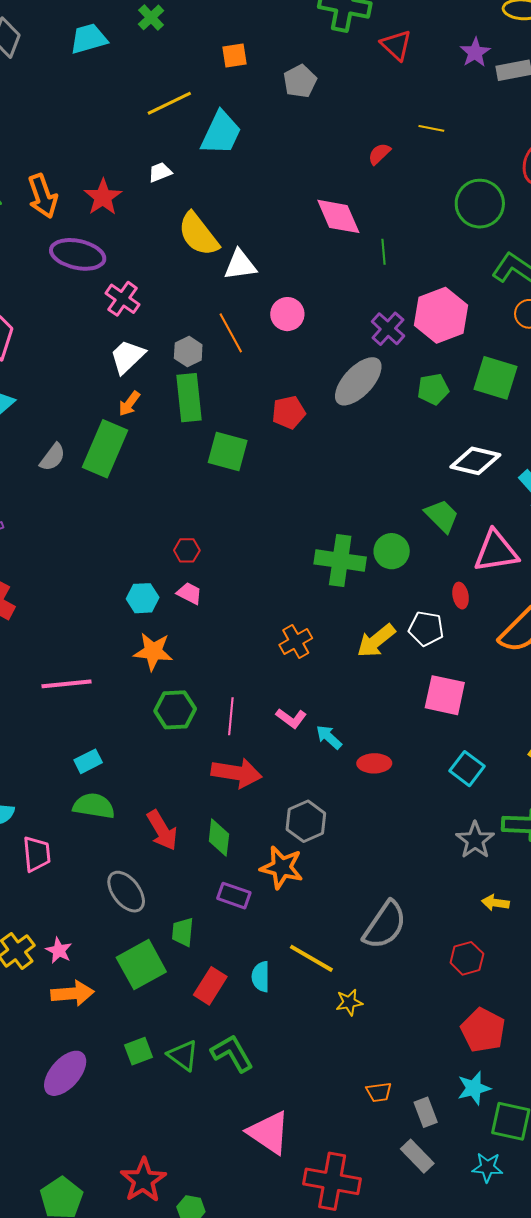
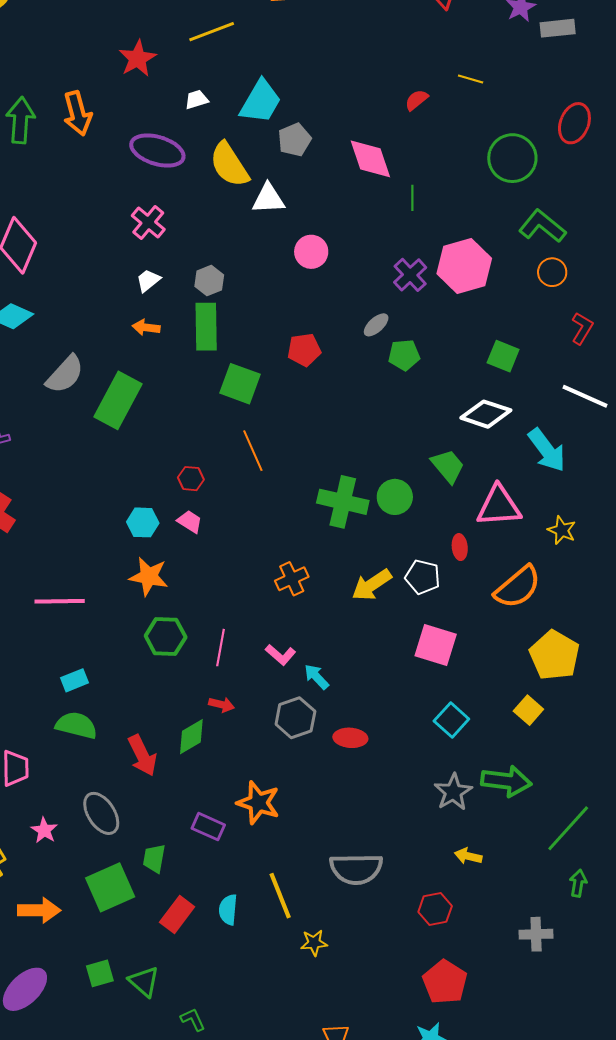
gray pentagon: (300, 81) -> (294, 140), moved
cyan trapezoid: (221, 133) -> (260, 102), moved
red star: (103, 197) -> (138, 58), moved
purple ellipse: (78, 254) -> (157, 150), moved
orange line: (231, 333) -> (253, 451), moved
white trapezoid: (127, 357) -> (148, 280), size x0.7
green square: (495, 378) -> (503, 356), moved, size x0.7
gray ellipse: (358, 381) -> (376, 325), size x0.5
green pentagon: (433, 389) -> (404, 355), moved
orange arrow: (129, 404) -> (146, 327), turned 56
green rectangle: (105, 449) -> (118, 400), moved
gray semicircle: (53, 457) -> (65, 374), size x1.4
red ellipse: (374, 763) -> (350, 738), moved
red arrow: (237, 773) -> (221, 705), size x0.5
gray hexagon: (306, 821) -> (295, 718), moved
green diamond: (219, 838) -> (191, 737), moved, turned 48
gray semicircle: (385, 925) -> (356, 869), turned 50
pink star: (59, 950) -> (44, 830), moved
yellow line: (311, 958) -> (280, 896), turned 33
green L-shape: (232, 1053) -> (193, 1020), moved, size x0.6

